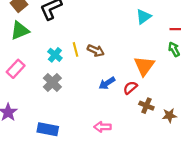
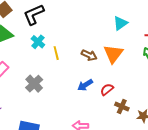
brown arrow: (96, 51) -> (89, 55), moved
cyan cross: (55, 55) -> (38, 42), moved
orange triangle: (144, 66) -> (113, 54), moved

